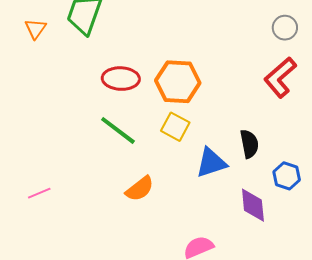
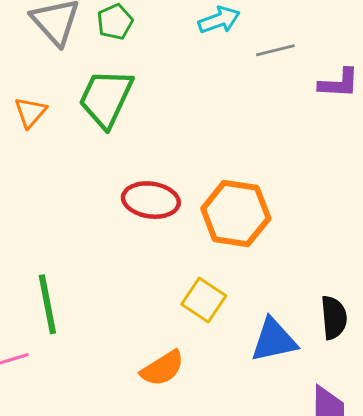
yellow square: (175, 127) -> (204, 300), moved
green line: (118, 130) -> (47, 304), moved, turned 36

